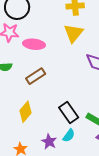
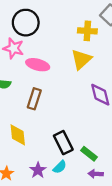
brown rectangle: (36, 76) -> (34, 99), turned -48
yellow diamond: (26, 112) -> (18, 135), turned -55

